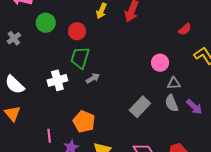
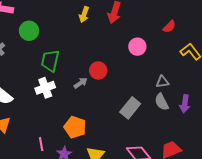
red circle: (77, 31) -> (98, 70), moved
green trapezoid: (80, 58) -> (50, 61), moved
pink circle: (160, 63) -> (137, 47), moved
purple arrow: (194, 107) -> (185, 104), turned 60

